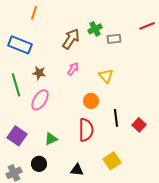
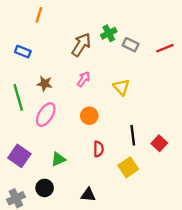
red line: (147, 26) -> (165, 48), moved
gray rectangle: (114, 39) -> (131, 45), turned 32
blue rectangle: (20, 45) -> (23, 52), size x0.6
orange circle: (91, 101) -> (89, 116), moved
red semicircle: (86, 130) -> (98, 149), size x0.6
yellow square: (112, 161) -> (128, 167), moved

